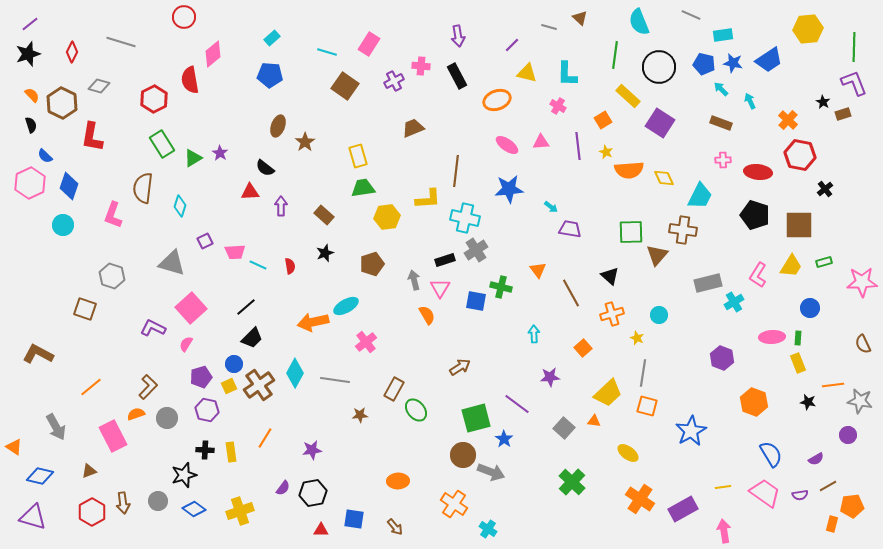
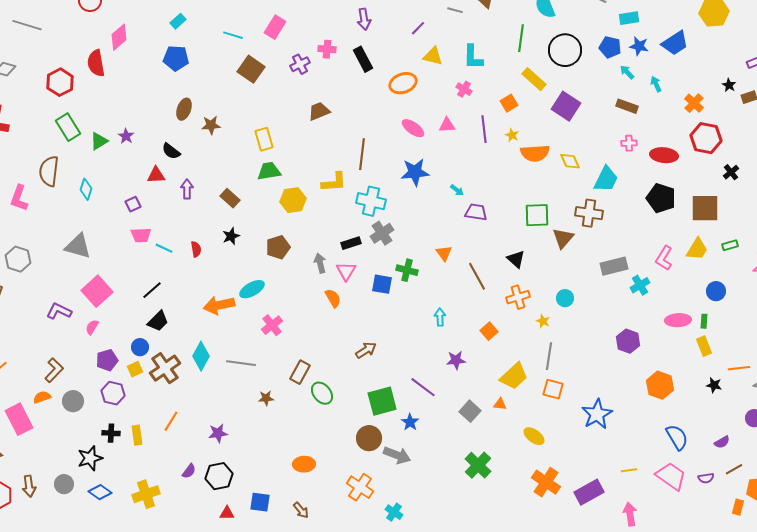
brown star: (305, 142) -> (211, 125), turned 30
purple square: (205, 241) -> (133, 204), moved

